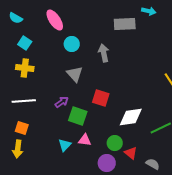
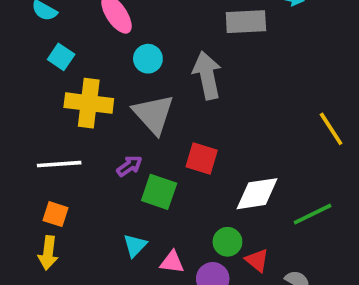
gray arrow: (104, 53) -> (207, 75), size x1.4
yellow cross: (25, 68) -> (89, 103), moved, size x1.4
gray triangle: (75, 74) -> (153, 114), size x1.4
pink triangle: (85, 140) -> (172, 262), moved

